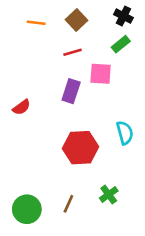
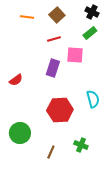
green cross: (109, 194) -> (81, 145), turned -32
green circle: (27, 209) -> (20, 133), moved

